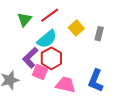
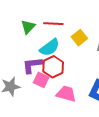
red line: (50, 15) -> (53, 24), turned 36
purple L-shape: (30, 58) -> (32, 65), turned 35

